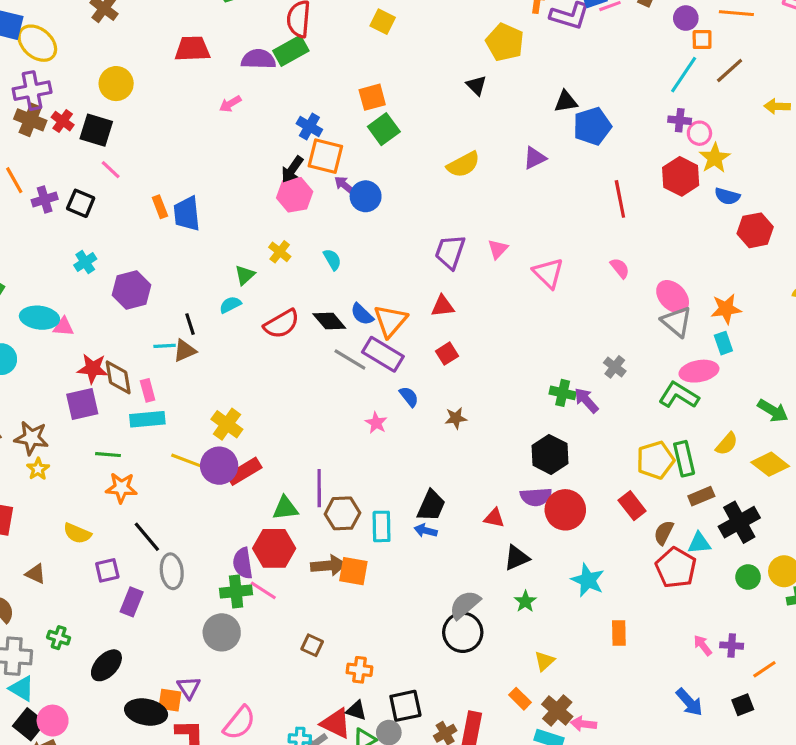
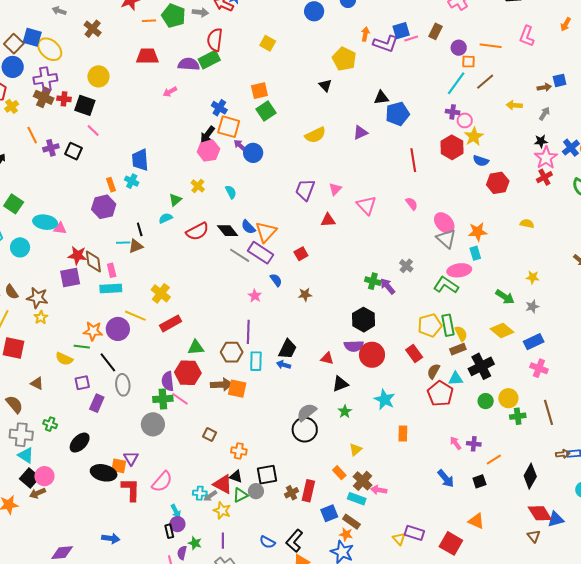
red cross: (63, 121) -> (64, 99), turned -32
orange rectangle: (160, 207) -> (111, 185), moved
cyan cross: (85, 262) -> (132, 181), moved, turned -32
red triangle: (443, 306) -> (328, 220), moved
yellow semicircle: (727, 444) -> (461, 334), moved, turned -70
green line: (108, 455) -> (82, 347), moved
purple circle: (219, 466) -> (118, 329), moved
purple line: (319, 488) -> (248, 332), moved

